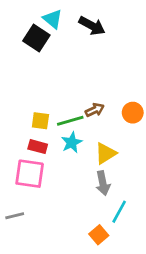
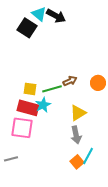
black arrow: (92, 26) -> (56, 16), moved
cyan star: (72, 142) -> (43, 105), moved
red rectangle: (38, 147) -> (28, 108), size x1.5
orange square: (99, 235) -> (77, 162), moved

